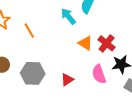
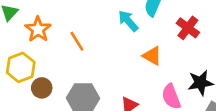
red cross: (107, 43) -> (188, 28), moved

